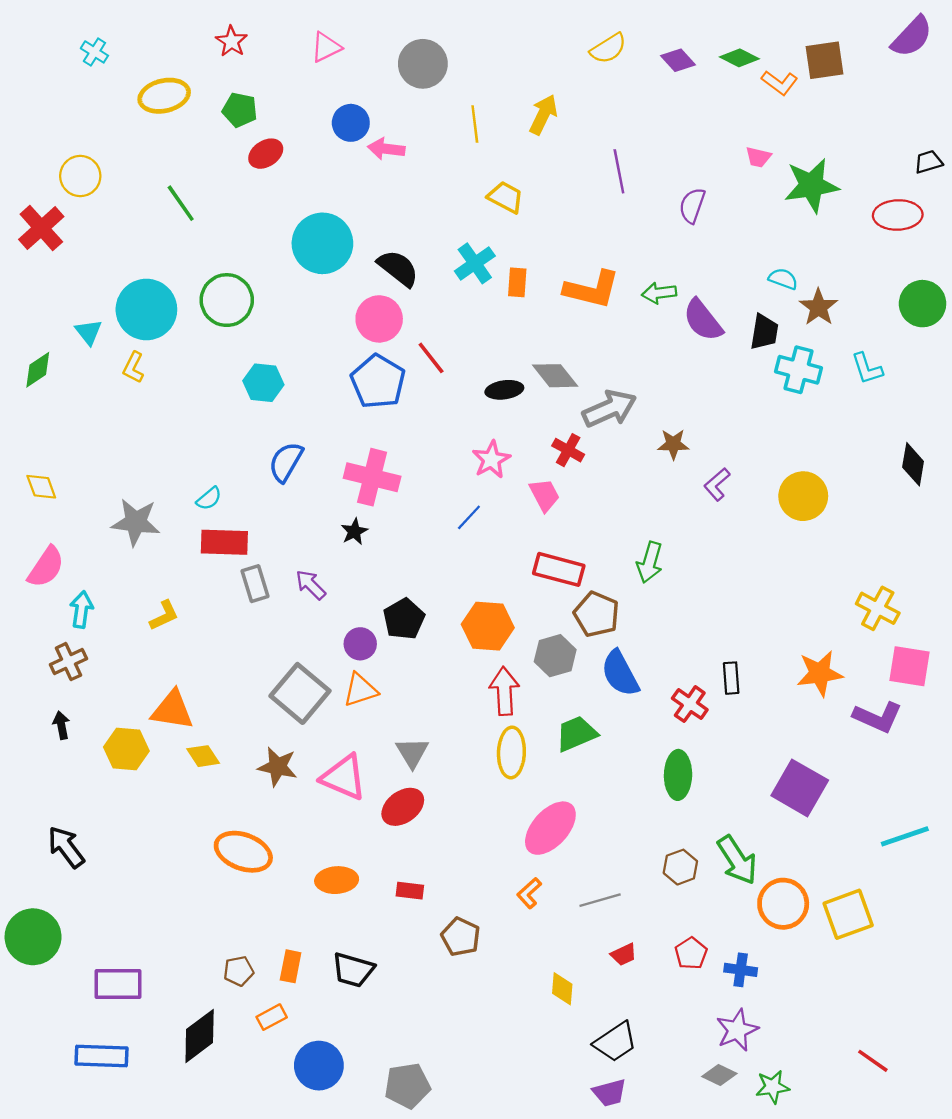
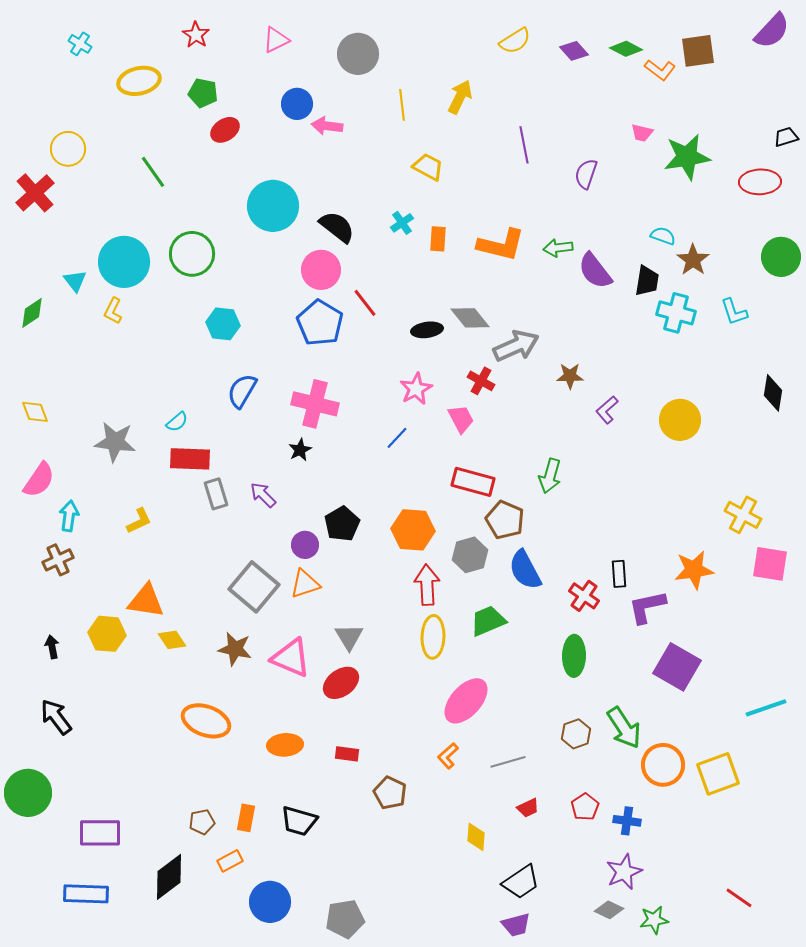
cyan cross: (475, 263) -> (402, 223), size x0.7
purple L-shape: (878, 717) -> (647, 607), moved, turned 144
black arrow: (61, 725) -> (52, 647), moved

